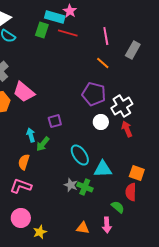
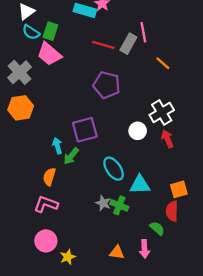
green rectangle: (42, 30) -> (50, 31), moved
red line: (68, 33) -> (103, 45), moved
gray rectangle: (133, 50) -> (128, 44), moved
orange line: (103, 63) -> (163, 63), moved
pink trapezoid: (24, 92) -> (49, 54), moved
purple pentagon: (94, 94) -> (107, 85), moved
purple square: (55, 121) -> (85, 130), size x1.6
orange square: (137, 173) -> (179, 189), turned -35

